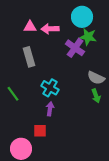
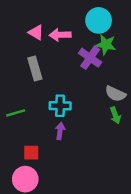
pink triangle: (30, 27) -> (36, 32), turned 32
cyan cross: (50, 88) -> (60, 106), turned -30
green line: (13, 94) -> (16, 113), turned -70
red square: (40, 131) -> (31, 153), moved

